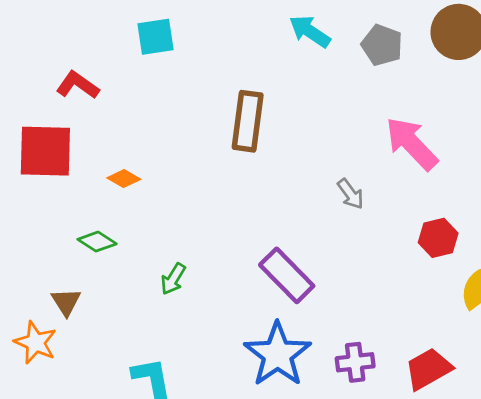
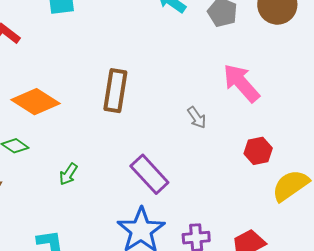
brown rectangle: (248, 121) -> (115, 91), moved
orange diamond: (124, 179) -> (35, 102), size x2.0

